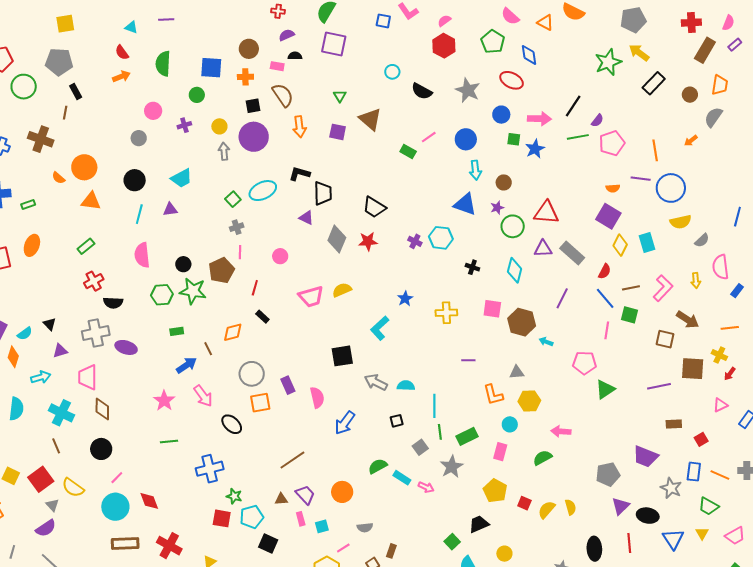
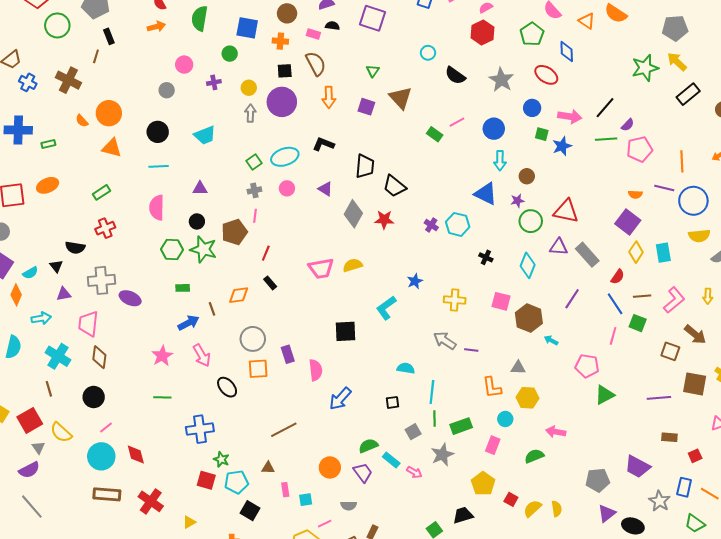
black trapezoid: (323, 193) -> (365, 166), moved
purple triangle: (170, 209) -> (200, 188), moved
cyan line: (139, 214) -> (159, 166), turned 66
orange ellipse: (32, 245) -> (48, 185), turned 40
pink circle: (280, 256) -> (287, 188), moved
black semicircle: (113, 303) -> (75, 248), moved
gray arrow: (376, 382) -> (445, 341), moved
purple trapezoid: (305, 495) -> (363, 473), moved

